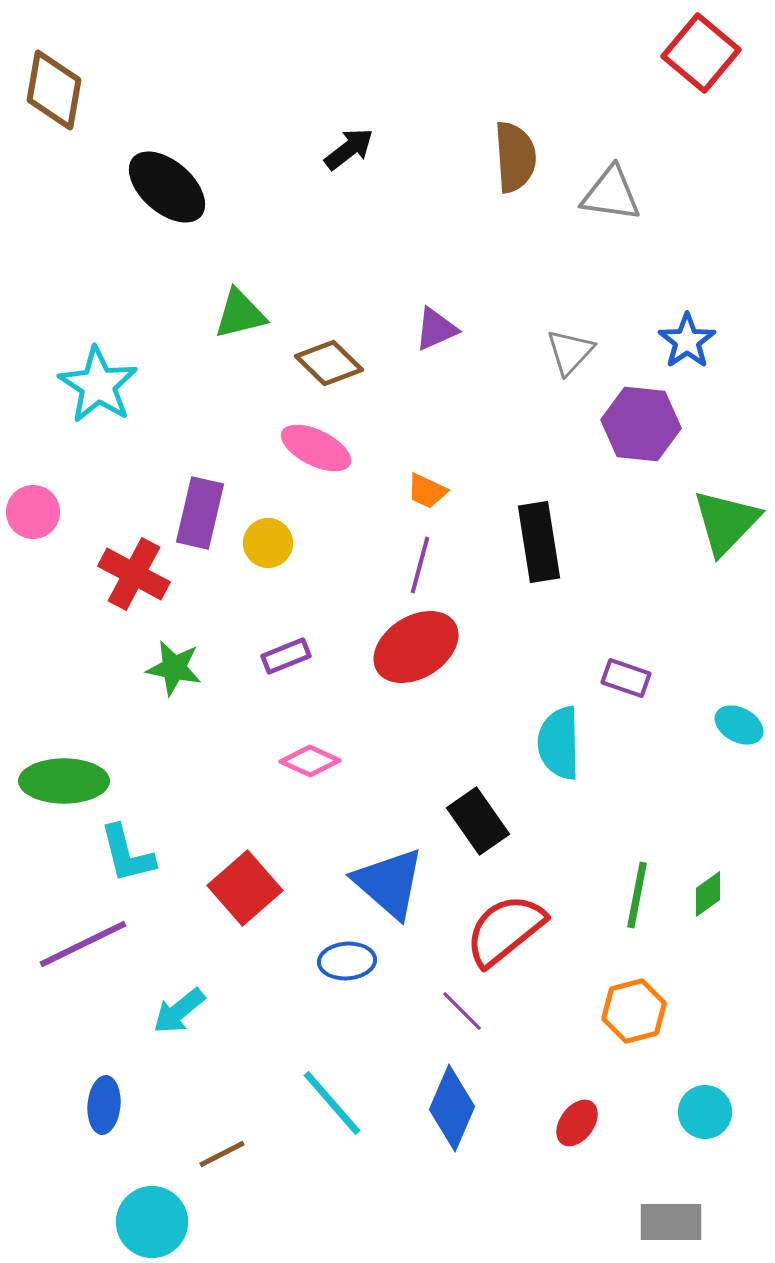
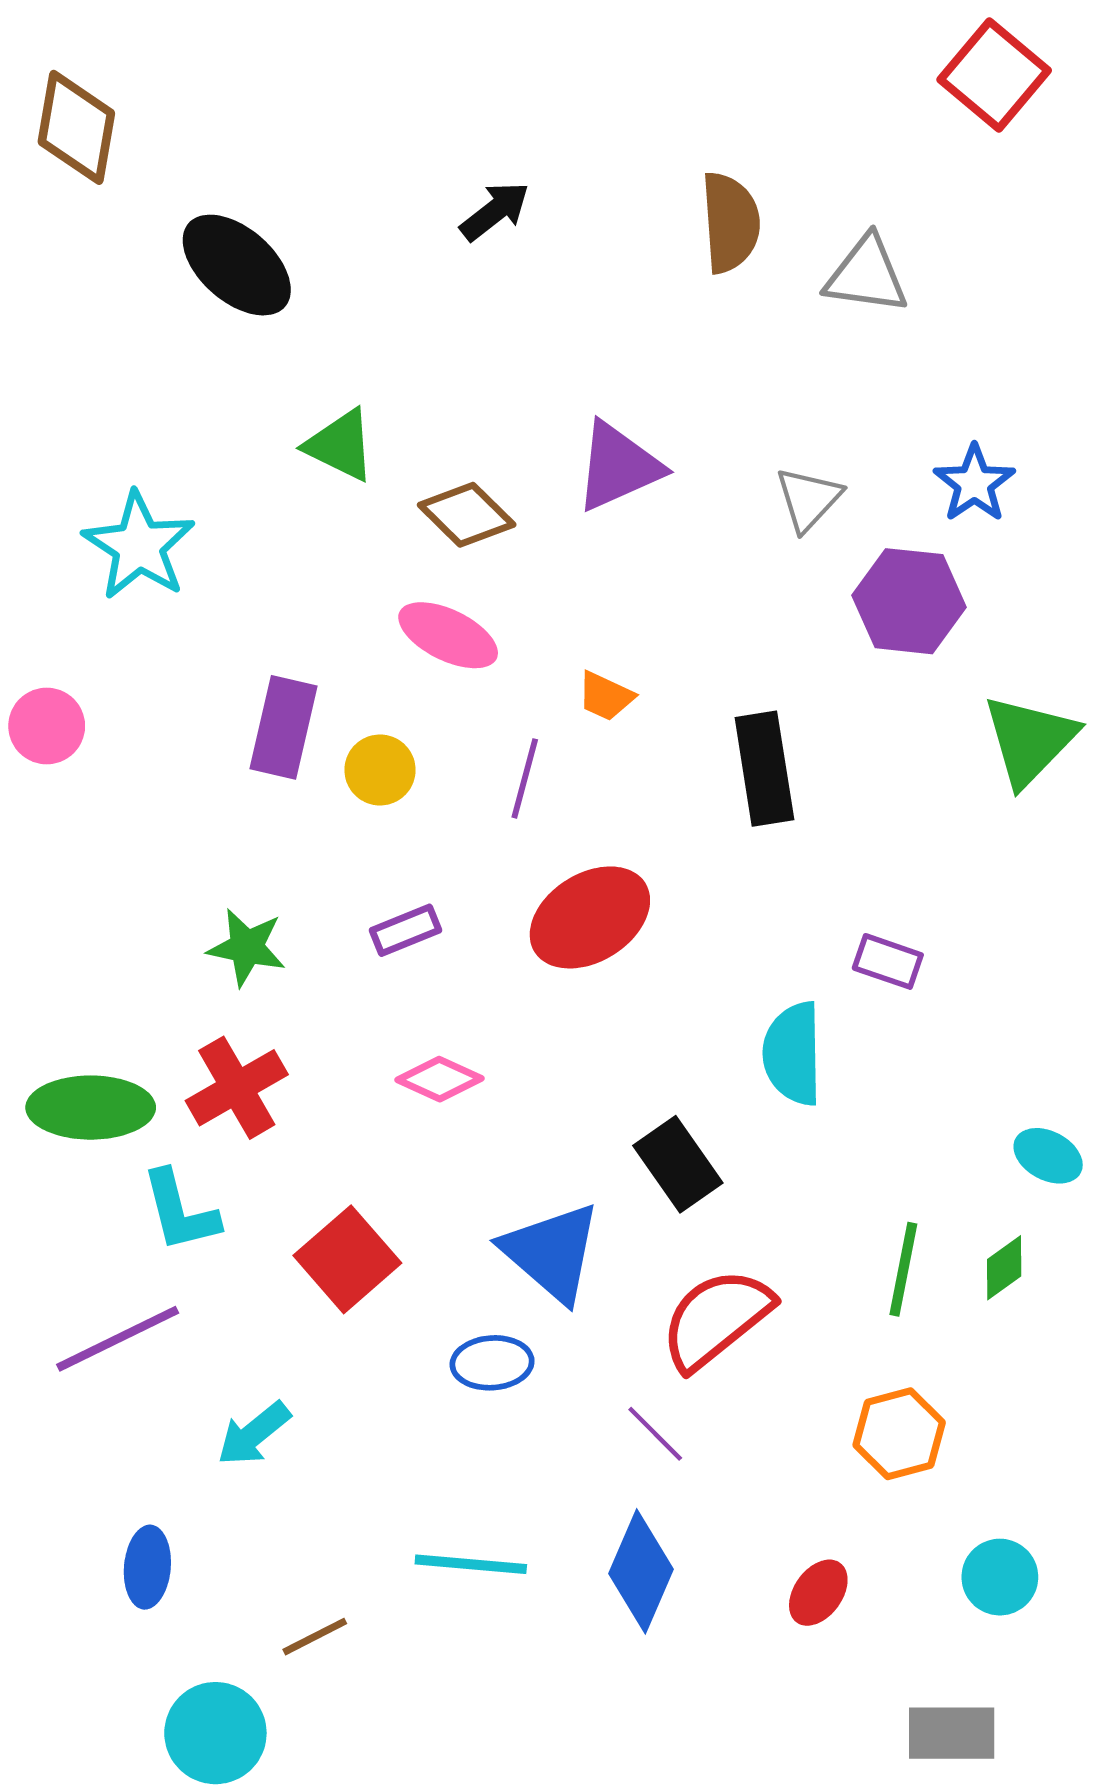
green triangle: (240, 314) -> (340, 445), turned 40
purple triangle: (436, 329) -> (618, 466), size x1.5
purple line: (420, 565) -> (525, 778), moved
red cross: (134, 574) -> (237, 1088), moved, turned 32
cyan ellipse: (739, 725) -> (1048, 1156), moved
cyan line: (332, 1103) -> (471, 1564), turned -44

